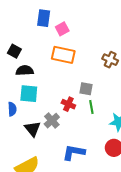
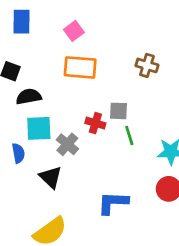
blue rectangle: (44, 18) -> (22, 22), moved
red cross: (68, 104) -> (95, 123), moved
gray cross: (52, 121) -> (67, 144), moved

